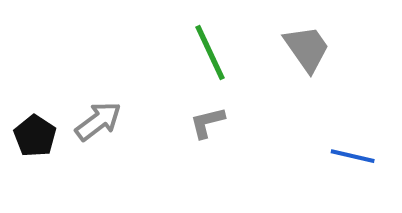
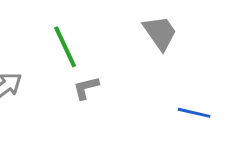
green line: (210, 52) -> (65, 47), moved

